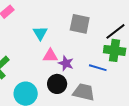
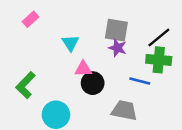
purple star: (66, 63) -> (118, 48), moved
black circle: (57, 84) -> (93, 83), moved

